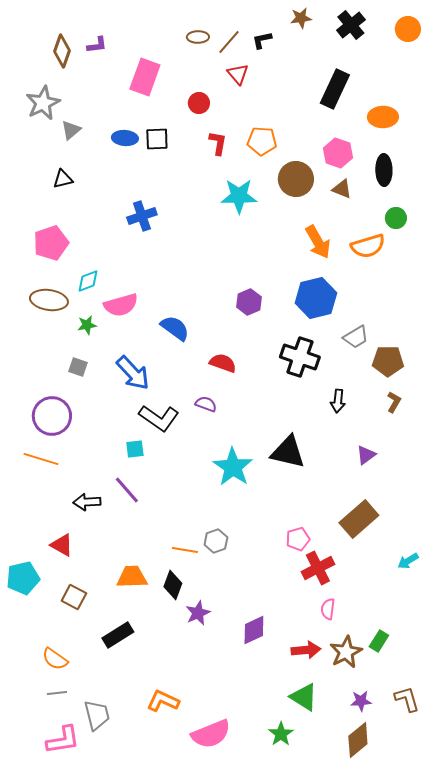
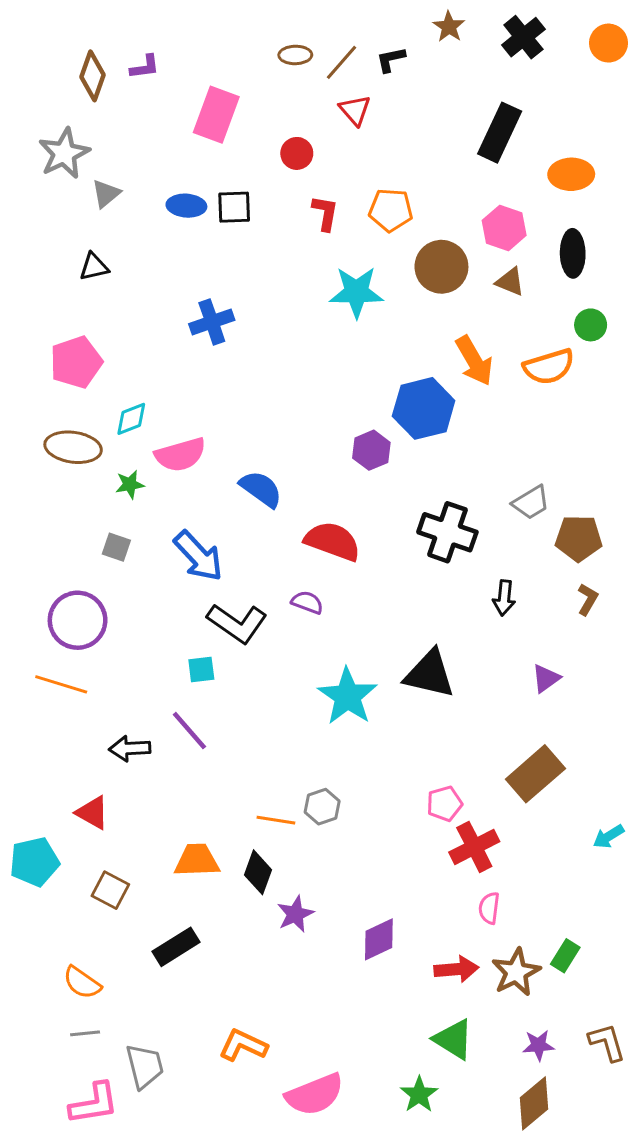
brown star: (301, 18) -> (449, 27), turned -30
blue hexagon: (316, 298) -> (424, 408), moved
red semicircle: (223, 363) -> (333, 541), size x1.4

